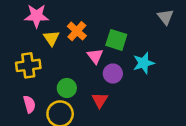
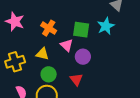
pink star: (37, 16) -> (15, 22), turned 30
yellow triangle: (51, 38) -> (42, 54), moved, turned -32
cyan star: (144, 63) -> (106, 26), moved

